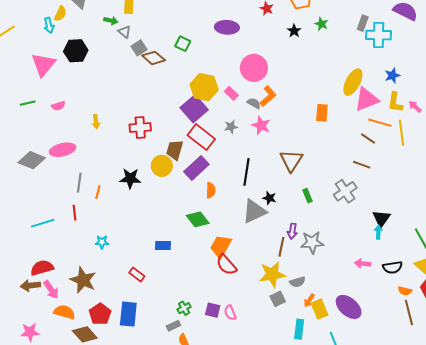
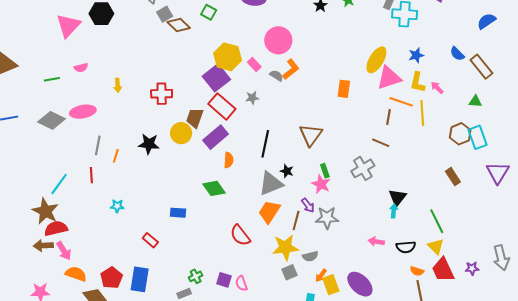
green line: (28, 103) -> (52, 79), moved
pink star: (261, 125) -> (321, 184), moved
brown line: (368, 139) -> (388, 117), turned 63
cyan line: (43, 223) -> (59, 184), turned -40
purple arrow: (292, 231) -> (308, 205), turned -49
orange trapezoid: (221, 246) -> (269, 212), moved
brown star: (83, 280) -> (45, 211), moved

